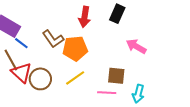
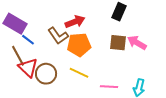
red arrow: (85, 17) -> (75, 22), moved, turned -120
brown square: (116, 76) -> (118, 43), moved
yellow line: (75, 78) -> (79, 73), turned 60

